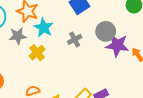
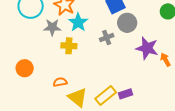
gray circle: (106, 31) -> (127, 23), moved
yellow cross: (37, 53) -> (69, 46), turned 35

